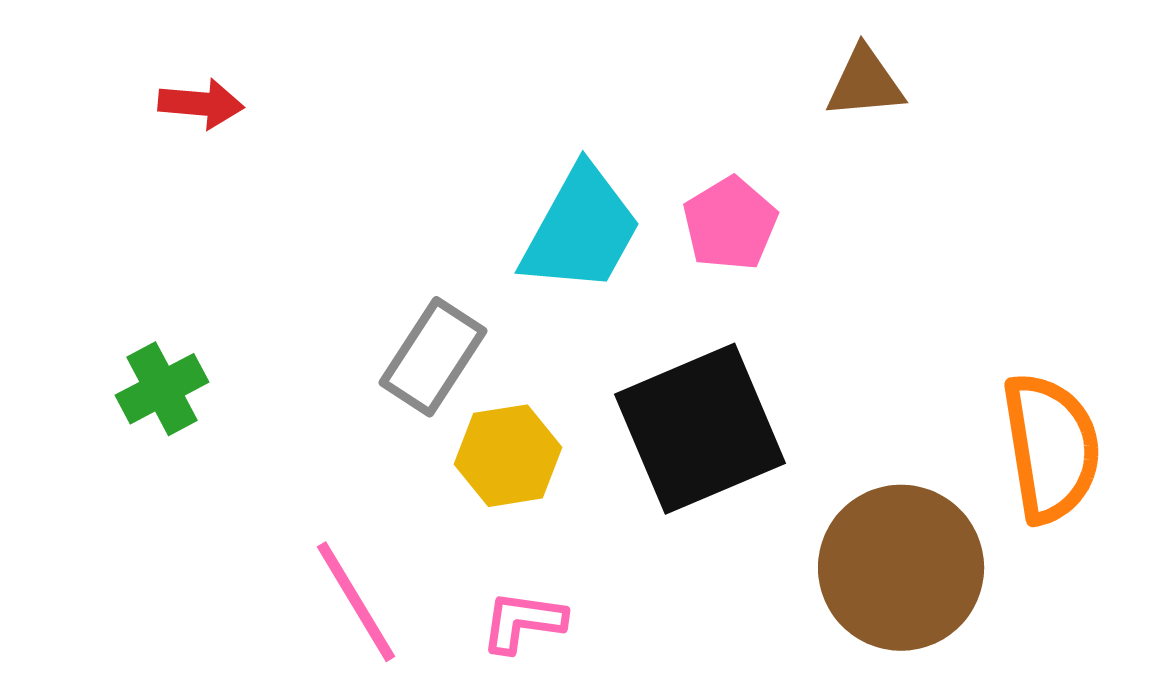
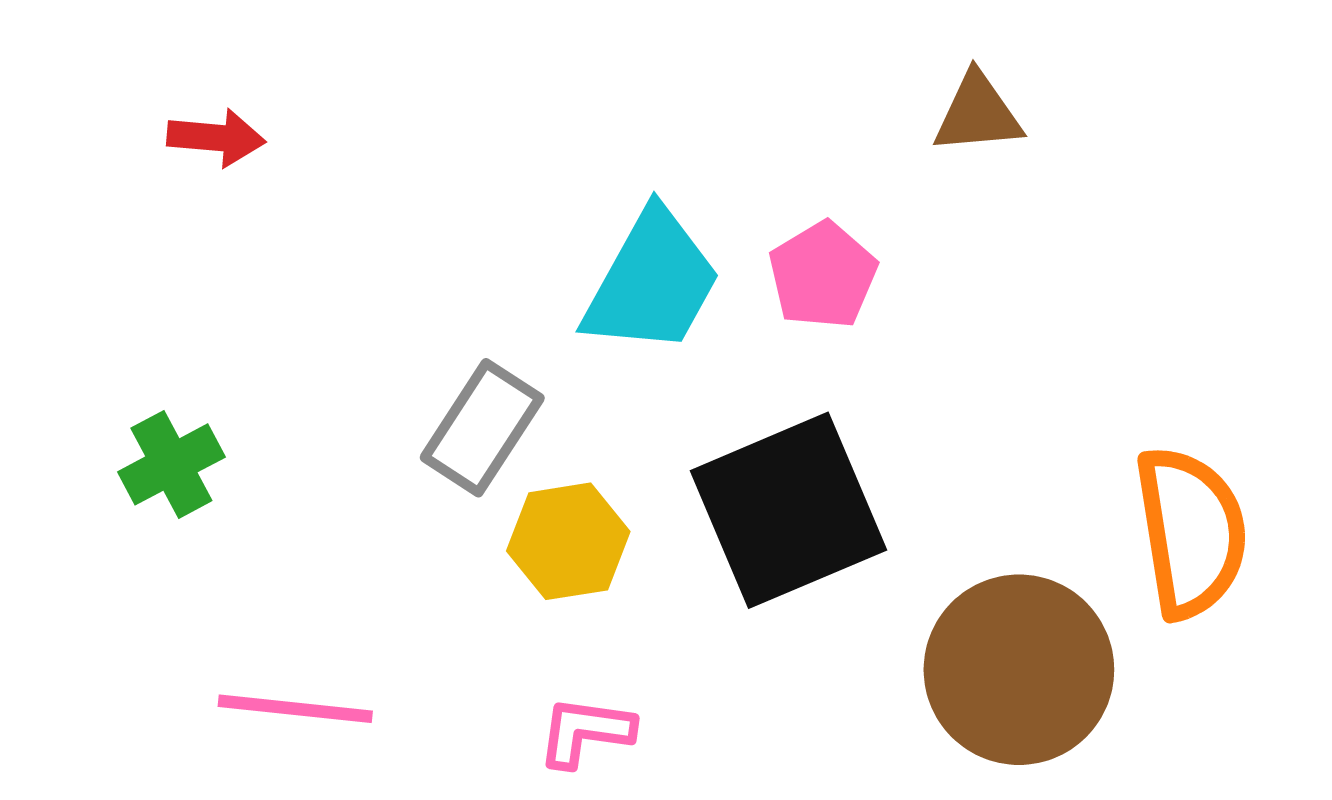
pink line: (356, 602) -> (295, 709), moved, turned -53

